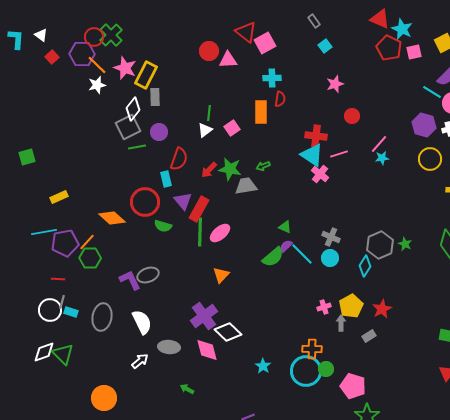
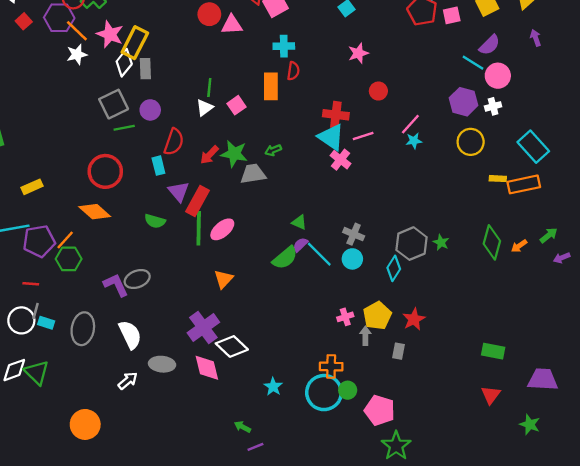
white diamond: (133, 109) -> (124, 63), moved
red circle: (145, 202) -> (105, 171), moved
gray rectangle: (369, 336) -> (398, 351), turned -48
green arrow: (187, 389) -> (242, 427), moved

